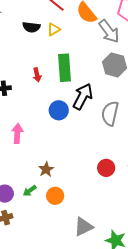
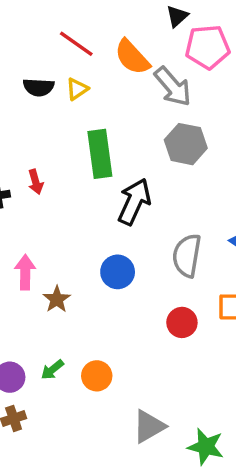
red arrow: (37, 75) -> (36, 182), moved
blue circle: (59, 110) -> (118, 272), moved
gray semicircle: (110, 113) -> (187, 256), moved
brown star: (46, 169) -> (57, 299), moved

